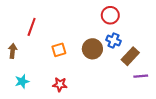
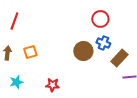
red line: (32, 27) -> (14, 21), moved
orange square: (59, 50) -> (30, 52), moved

